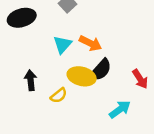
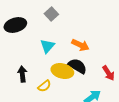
orange arrow: (90, 43) -> (80, 45), moved
black semicircle: (101, 70) -> (77, 66), turned -102

